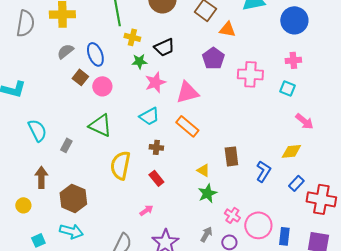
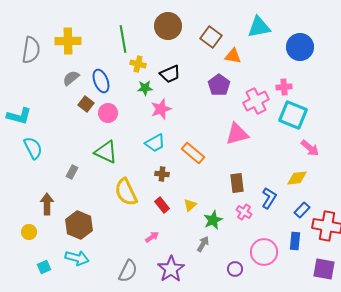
pink cross: (293, 60) -> (284, 87), moved
pink cross: (250, 74) -> (256, 101), turned -30
cyan square: (287, 88) -> (293, 115), size x1.8
pink triangle: (187, 92) -> (237, 134), moved
cyan semicircle: (37, 130) -> (33, 148), moved
yellow semicircle: (120, 165) -> (126, 192), turned -36
yellow triangle: (203, 170) -> (190, 205), moved, turned 48
pink cross: (232, 215) -> (244, 212), moved
gray arrow: (206, 234) -> (203, 244), moved
blue rectangle: (284, 236) -> (295, 241), moved

